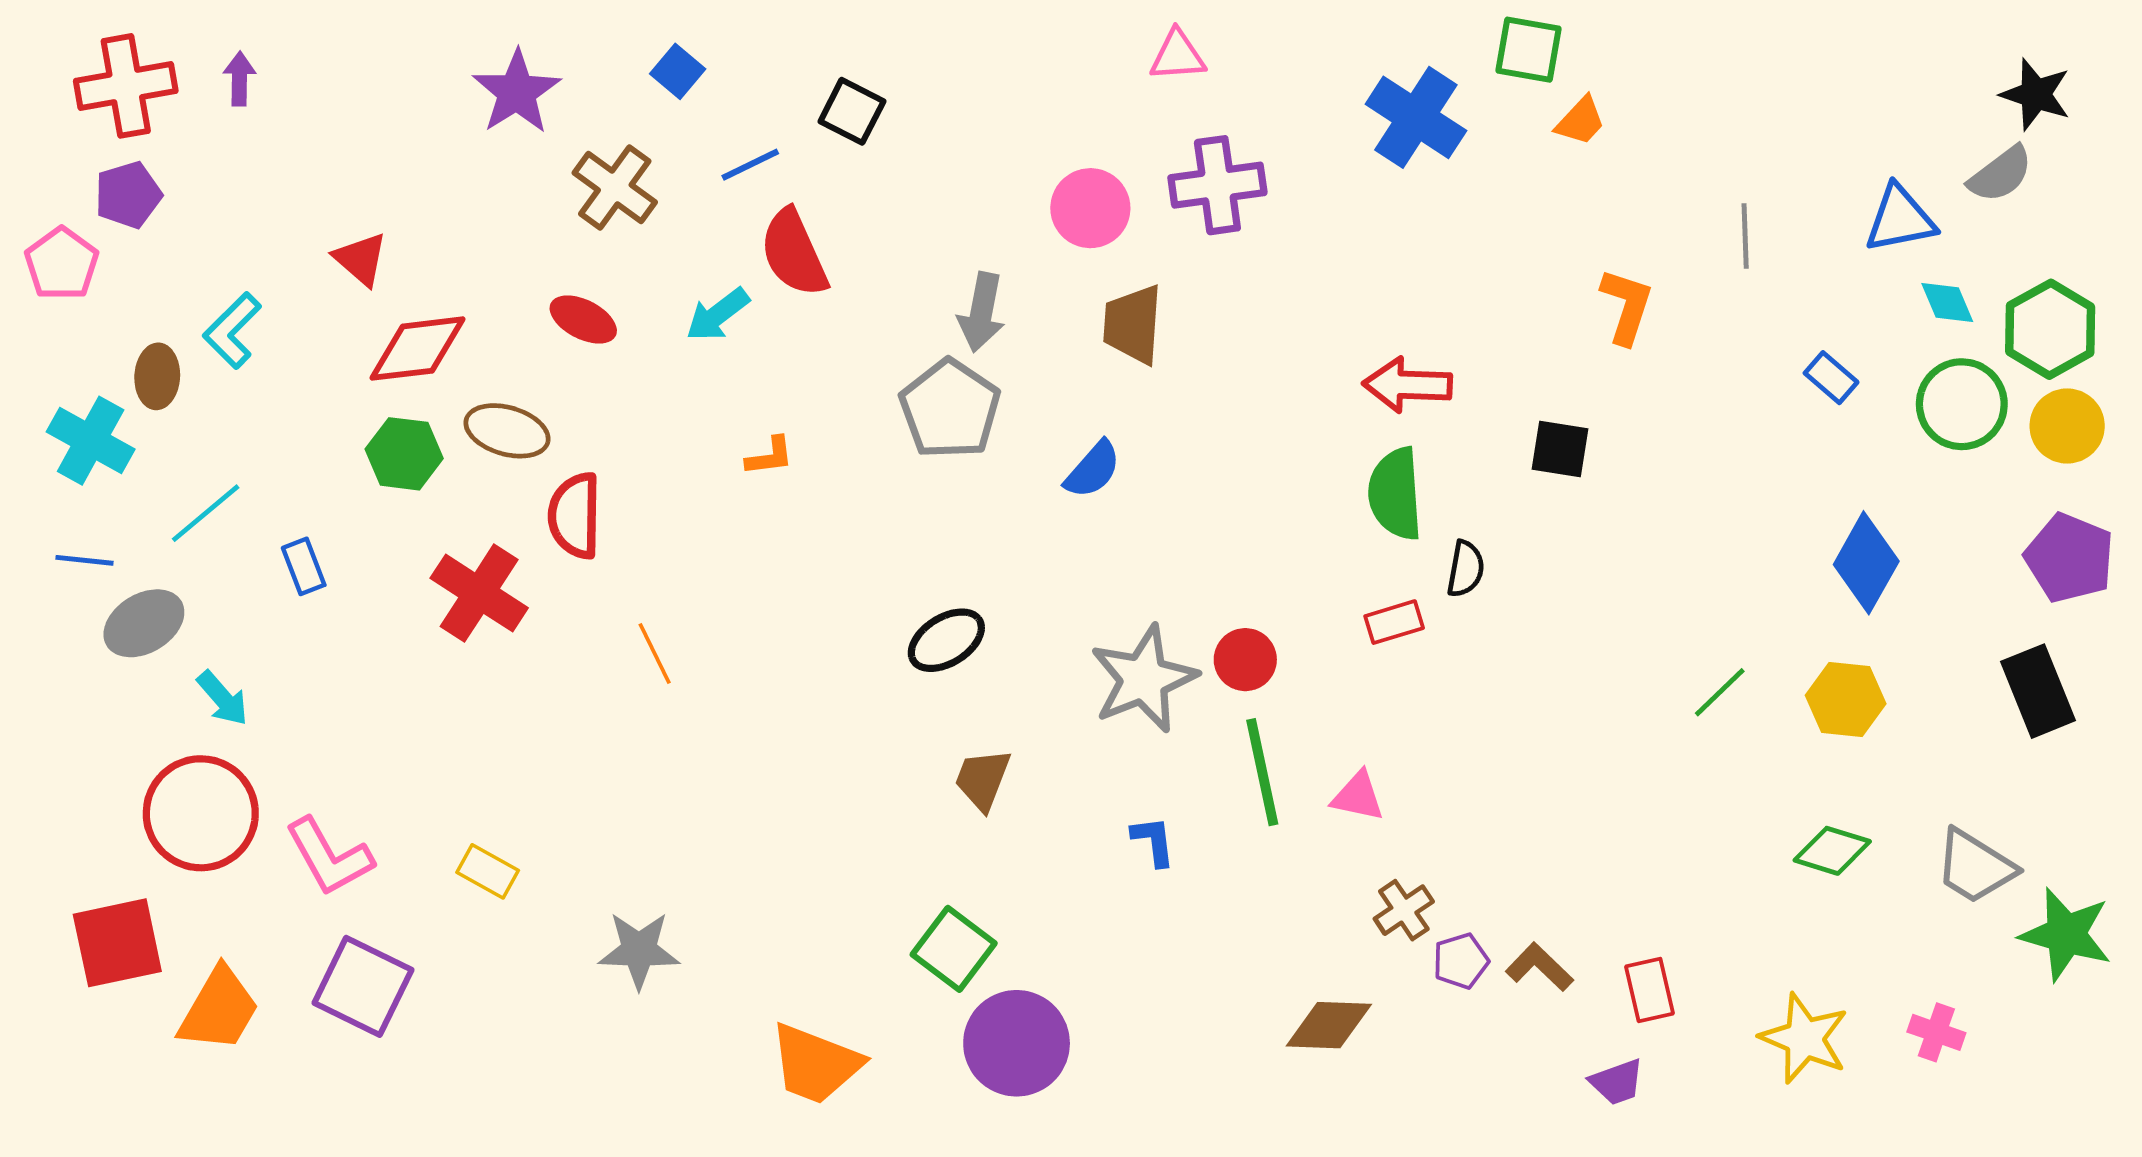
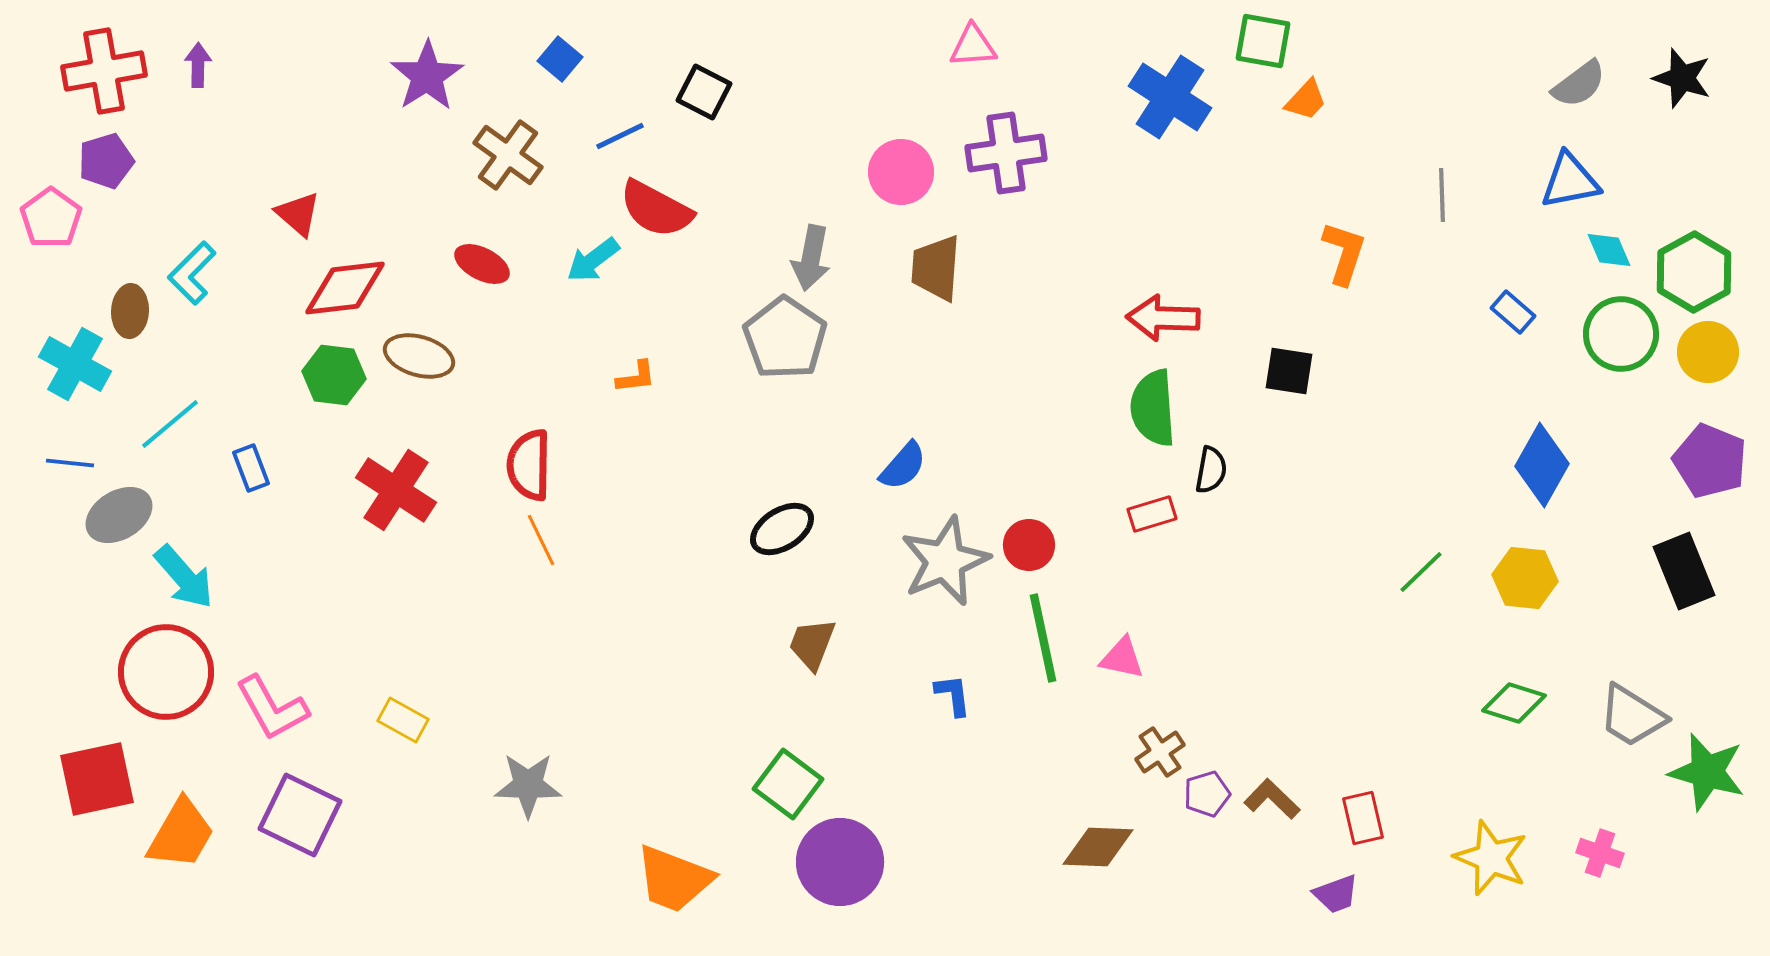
gray semicircle: (2001, 174) -> (1579, 84), moved
red semicircle: (794, 253) -> (656, 209), turned -38
blue semicircle: (1093, 470) -> (903, 466), moved
red semicircle: (575, 516) -> (529, 465), moved
cyan arrow: (223, 698) -> (184, 577), size x1.4

